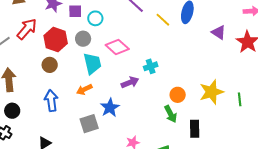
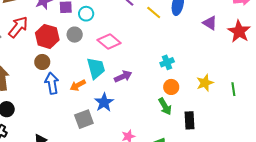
cyan trapezoid: (92, 63) -> (96, 68), moved
cyan cross: (151, 66) -> (167, 62), moved
yellow star: (211, 92) -> (205, 83), size x0.7
blue arrow: (51, 101) -> (52, 83), moved

